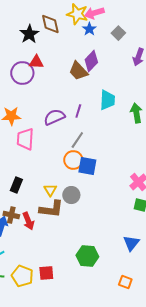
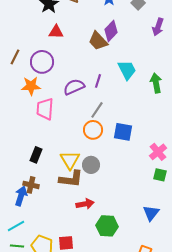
purple circle: (22, 73) -> (42, 62), moved
cyan trapezoid: (107, 100) -> (127, 70), turned -30
blue square: (87, 166) -> (123, 132), moved
yellow triangle: (50, 190) -> (70, 160), size x1.5
red arrow: (28, 221) -> (85, 204), moved, turned -78

